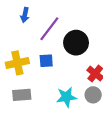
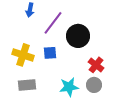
yellow cross: (17, 63) -> (23, 55), turned 30

